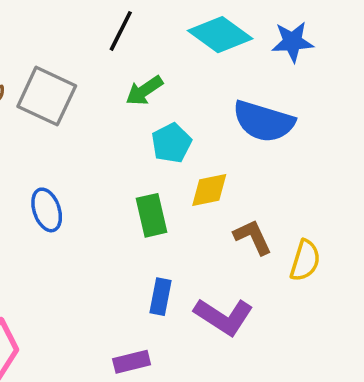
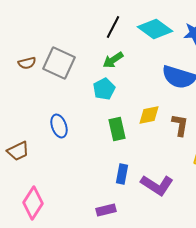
black line: (121, 31) -> (113, 27), moved
cyan pentagon: (171, 143) -> (104, 89), moved
brown L-shape: (253, 237) -> (180, 125), moved, turned 35

